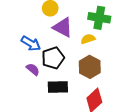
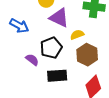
yellow semicircle: (88, 39) -> (77, 35), moved
blue arrow: (31, 43) -> (19, 26), moved

